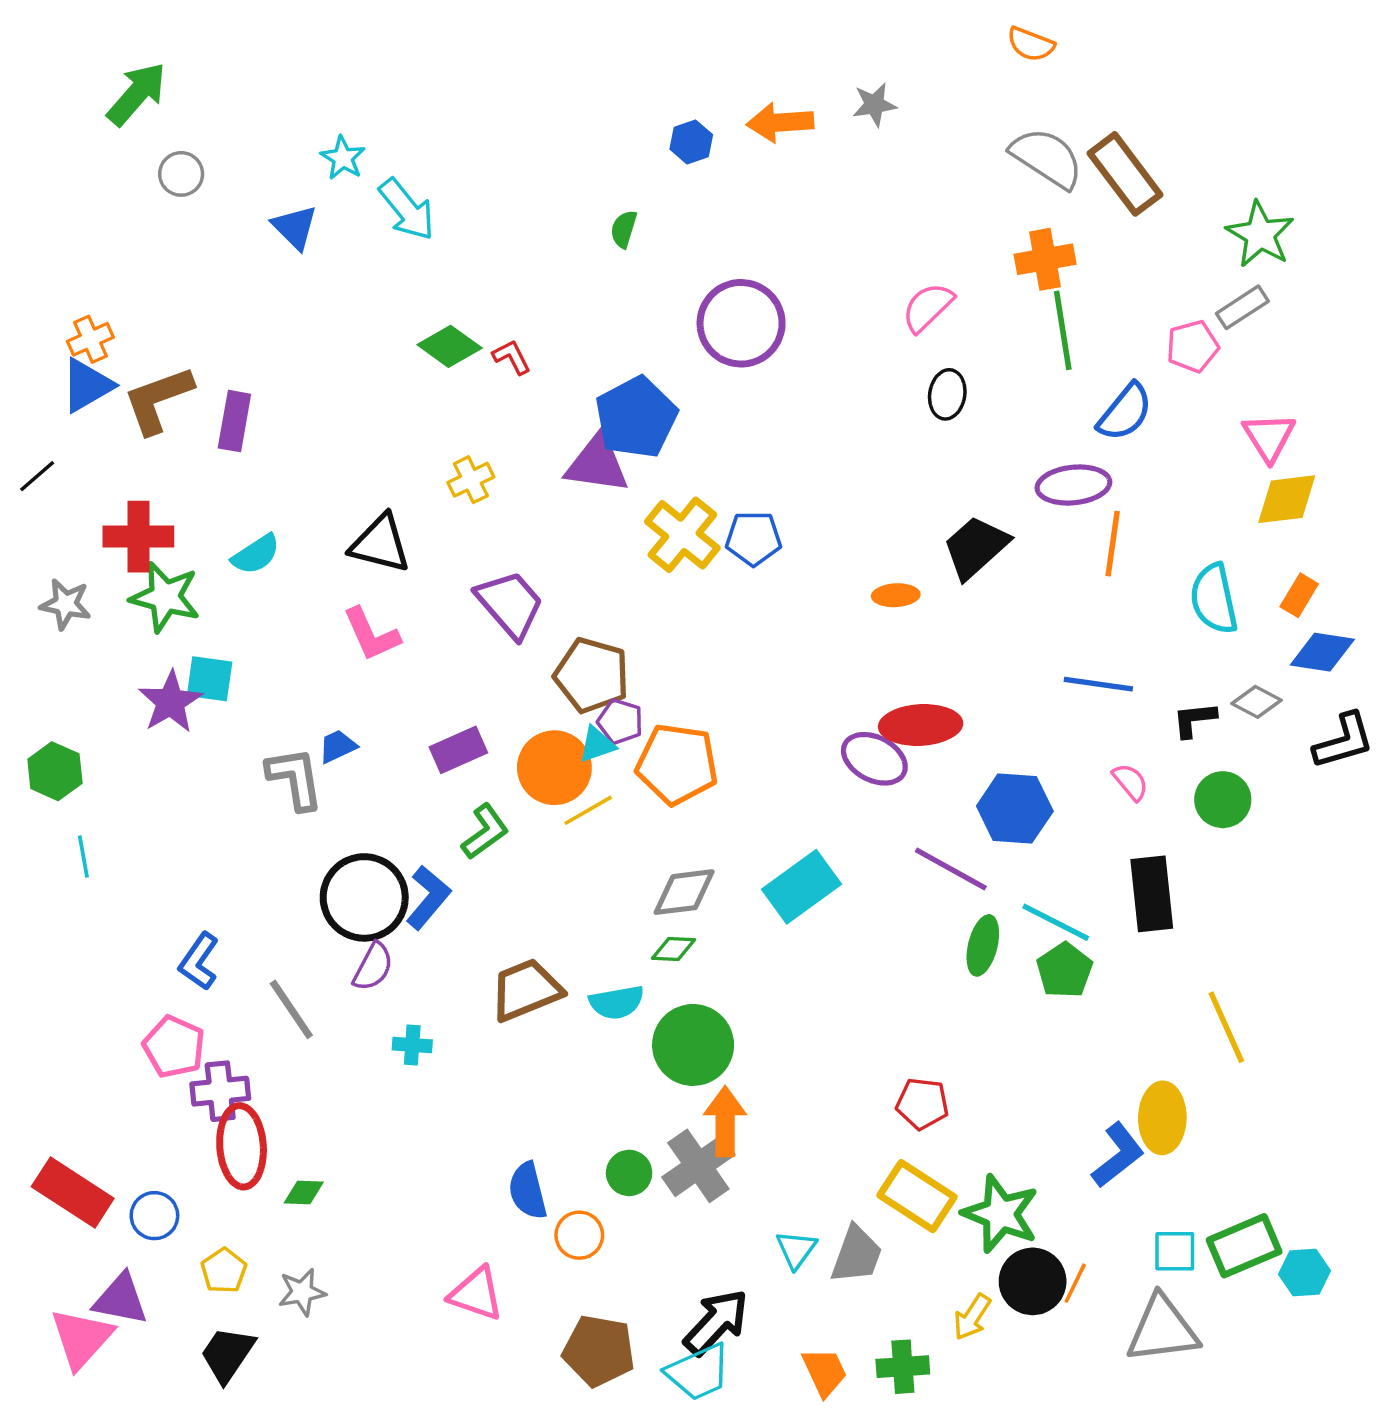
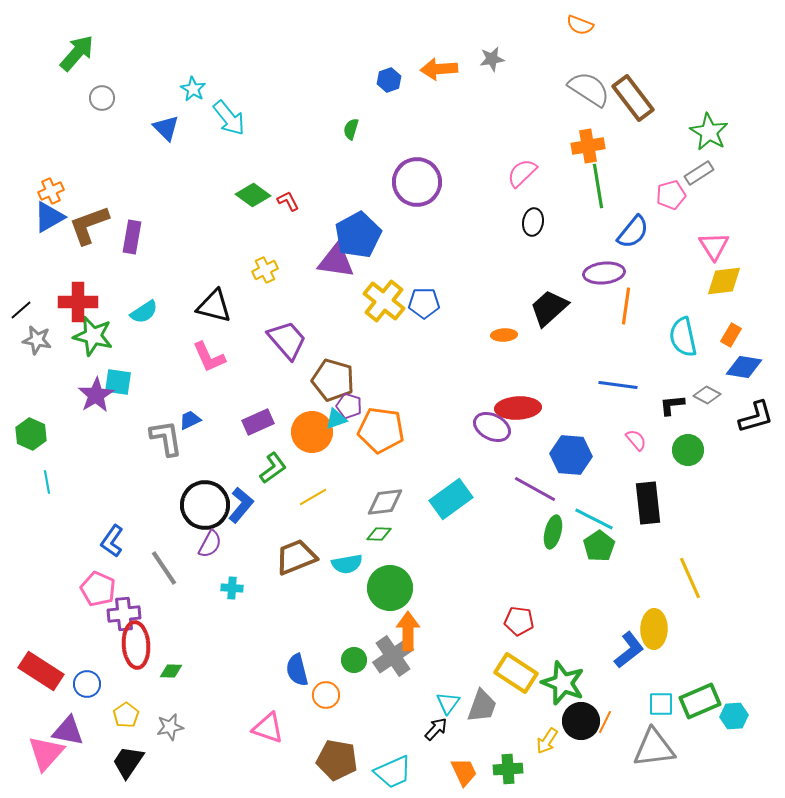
black line: (37, 476) -> (21, 310), moved
yellow line: (588, 810) -> (313, 497), moved
black arrow: (716, 1322) -> (436, 729), moved, size x0.6

